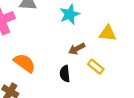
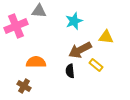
brown arrow: (77, 49) -> (80, 50), size x1.6
orange semicircle: (25, 63) -> (36, 62), turned -36

